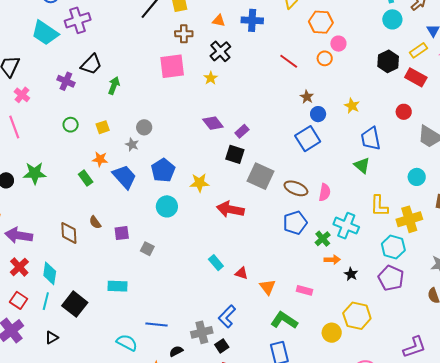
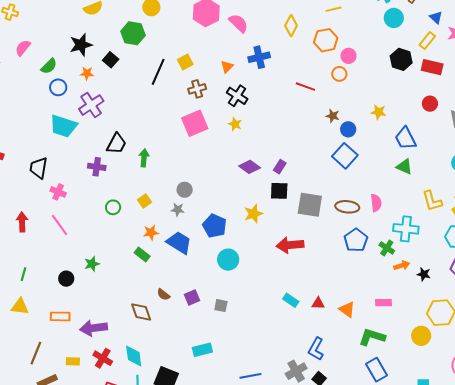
orange triangle: (219, 21) -> (227, 67), turned -40
green star: (35, 173) -> (92, 264), size x0.7
yellow star: (199, 183) -> (253, 214), moved

